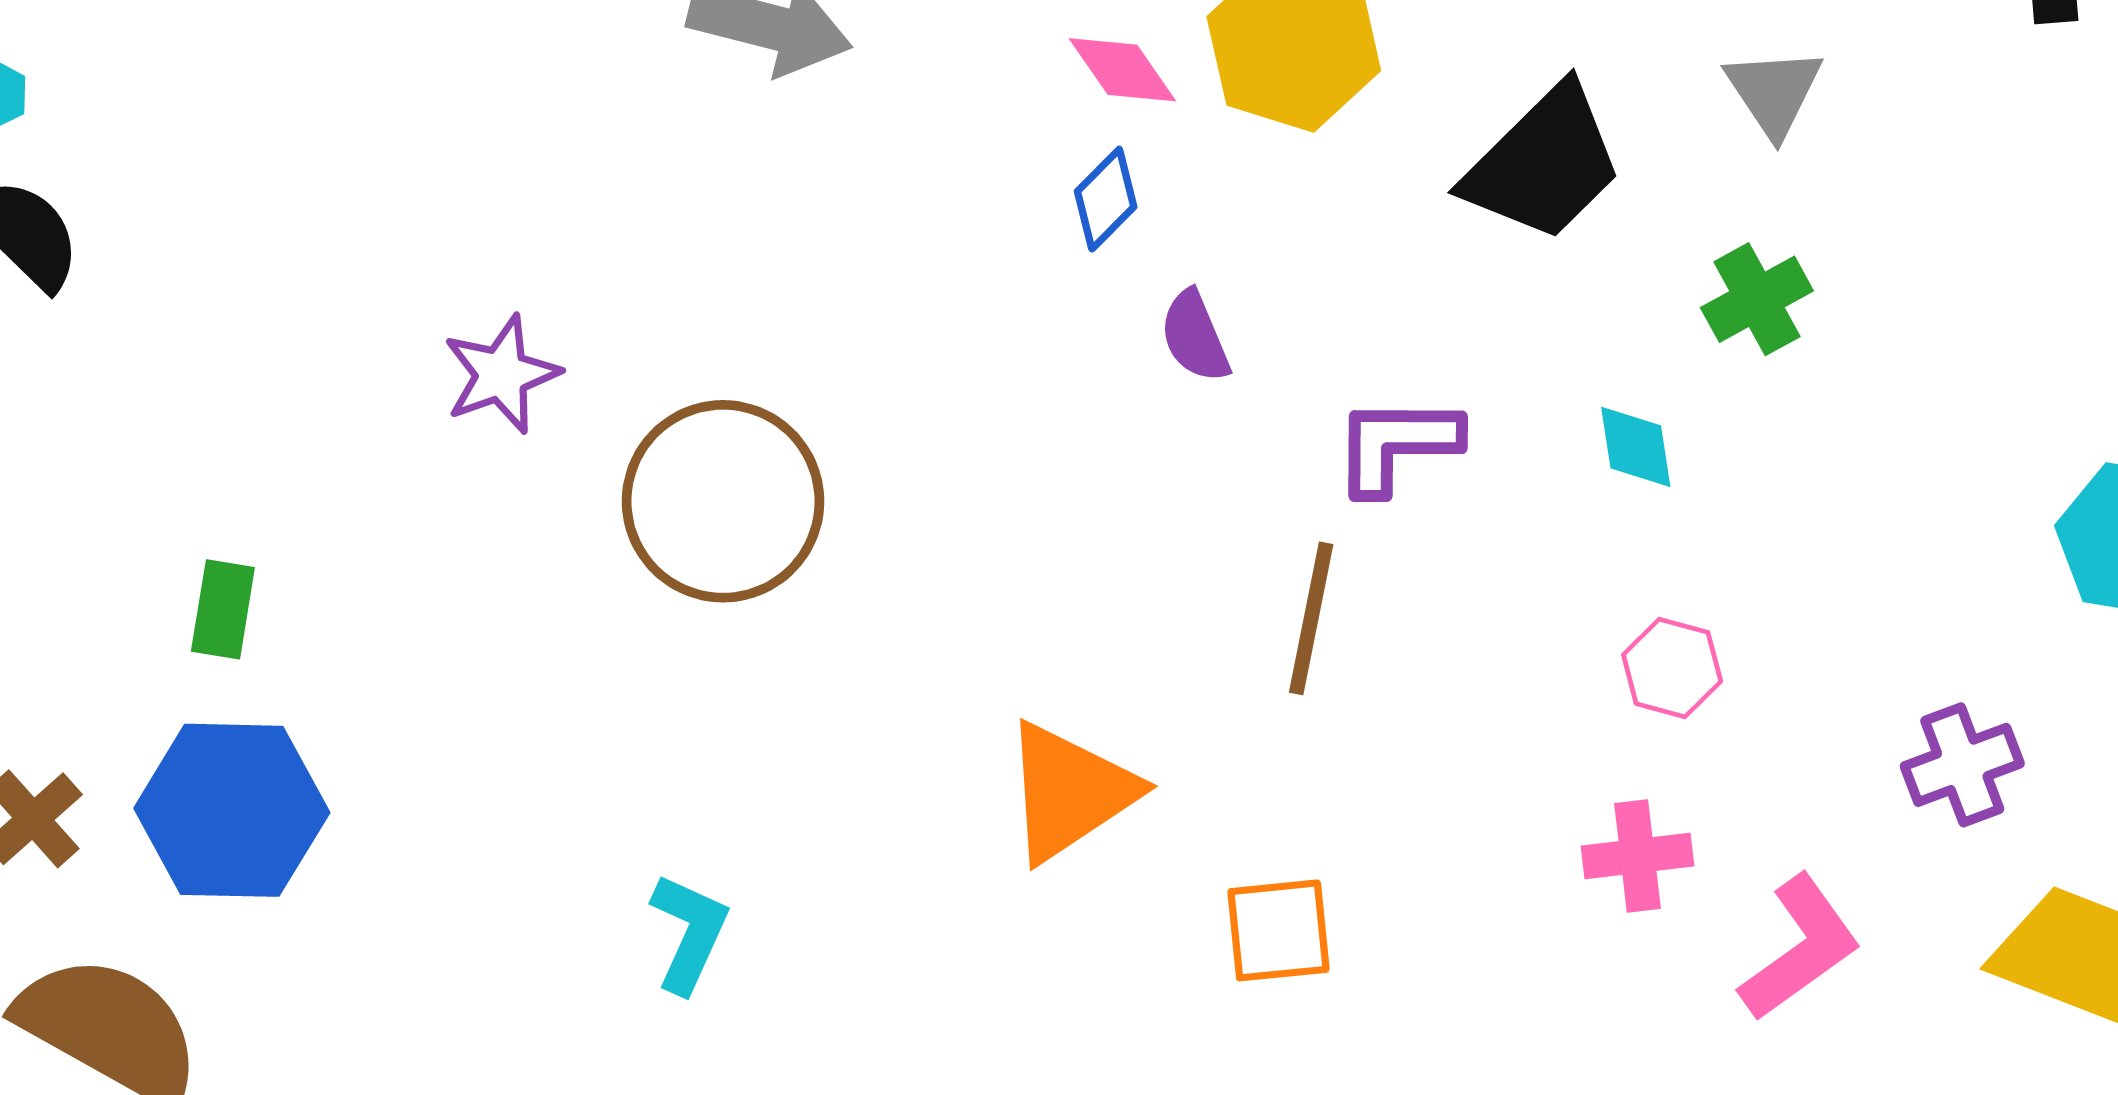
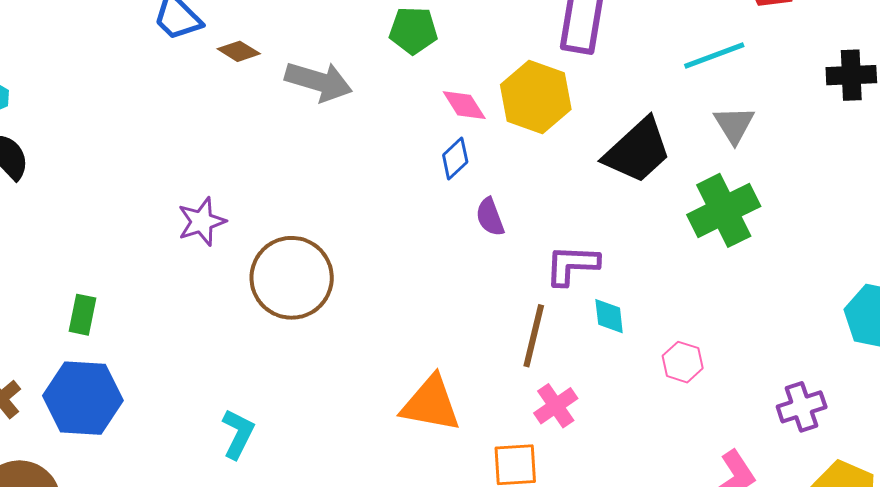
green cross: (1757, 299) -> (724, 210), size x1.6
cyan diamond: (1636, 447) -> (609, 316), moved
orange triangle: (1070, 792) -> (431, 404), turned 42
pink cross: (1637, 856) -> (556, 406), moved, turned -30
cyan L-shape: (689, 933) -> (238, 434), moved

